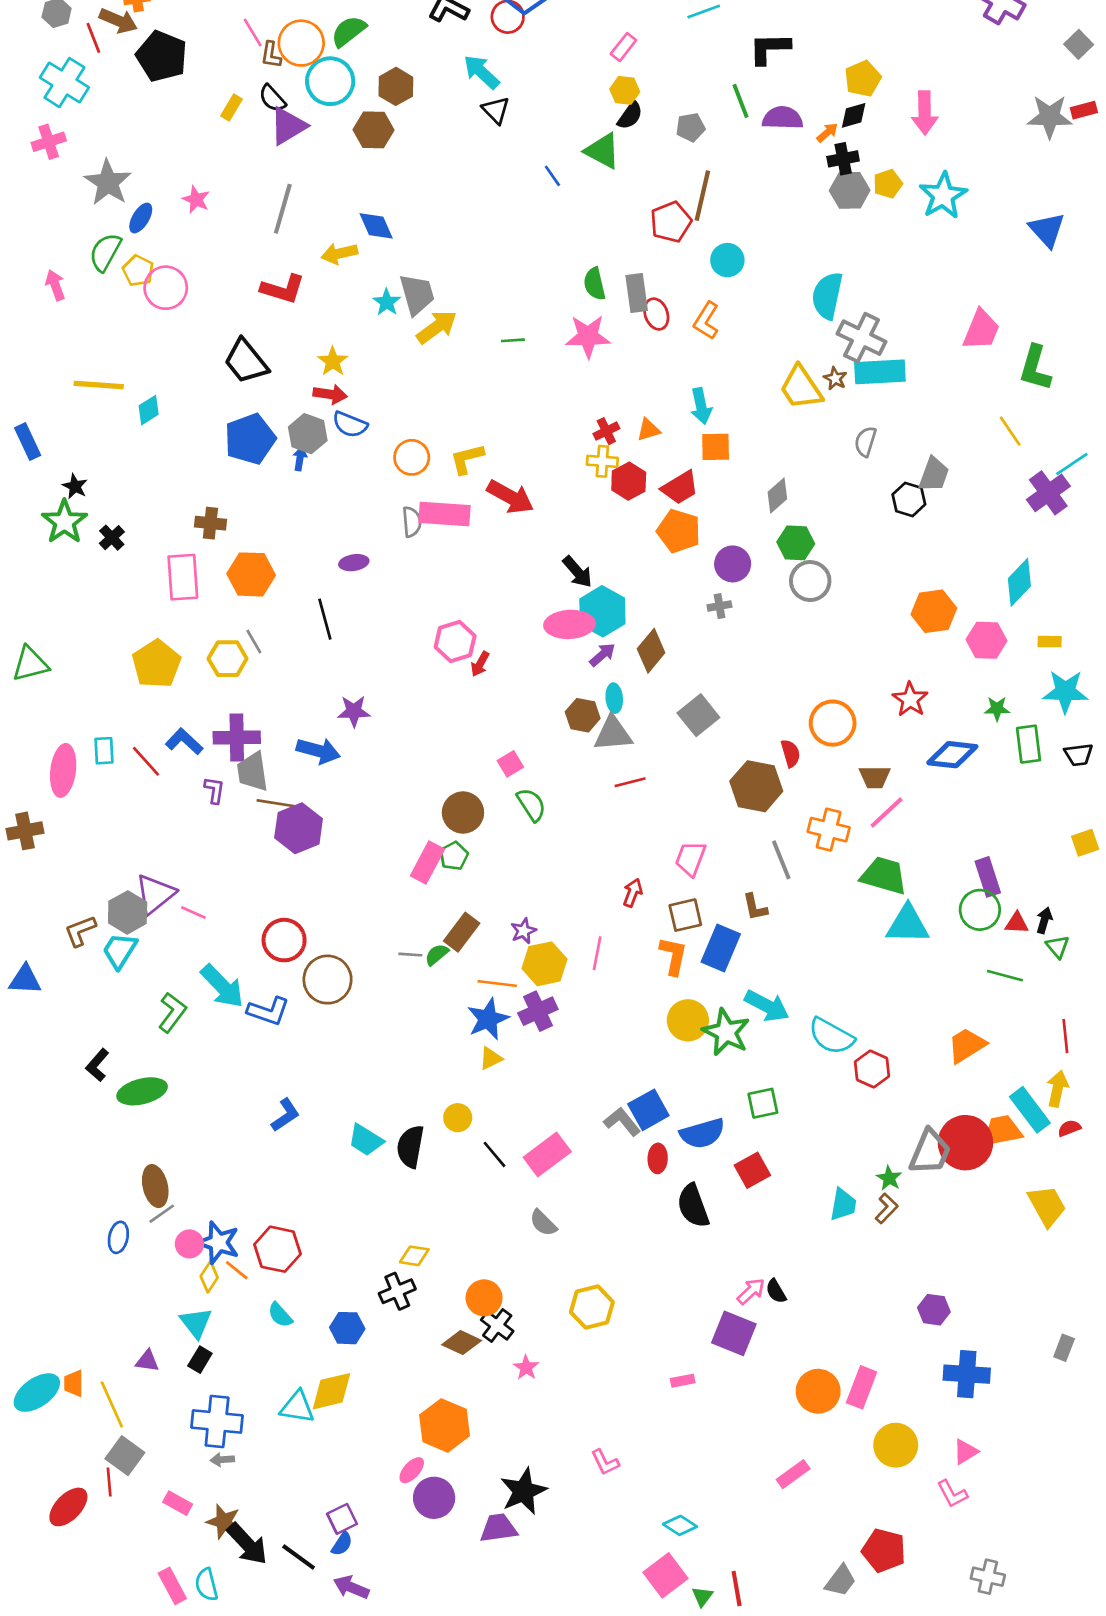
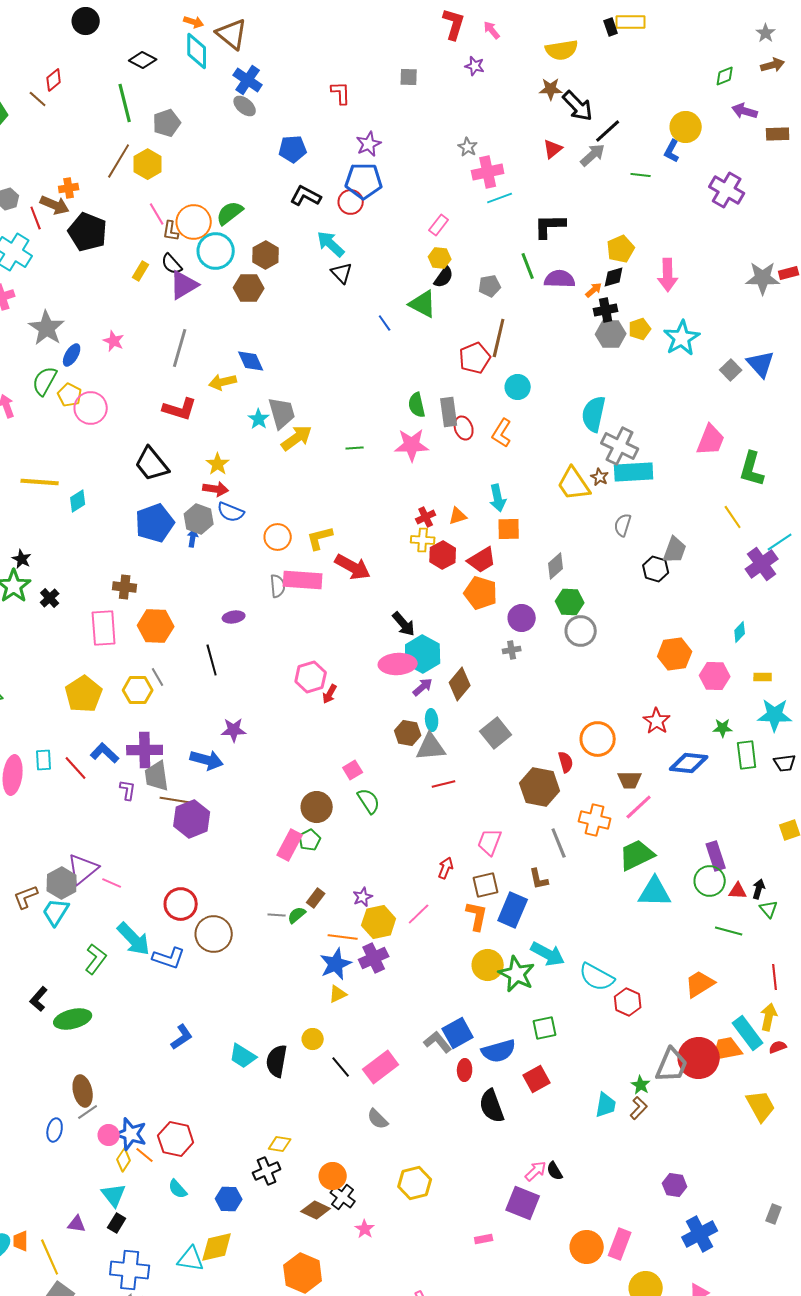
gray square: (1079, 44) -> (731, 370), moved
cyan diamond: (1019, 582) -> (740, 632), size x0.6
green trapezoid: (884, 876) -> (637, 855), turned -42
brown rectangle: (462, 932) -> (316, 898), size x0.7
pink line: (597, 953) -> (419, 914), turned 35
blue cross: (967, 1374) -> (700, 1234), turned -32

